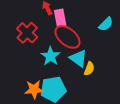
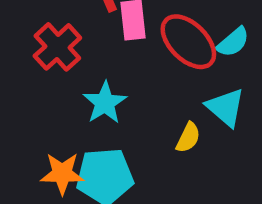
red ellipse: (67, 37) -> (188, 42), moved
cyan triangle: (78, 58) -> (226, 107), moved

